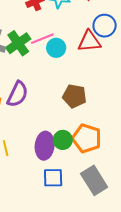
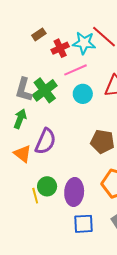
pink line: (42, 39) -> (75, 70), moved
green circle: (63, 140) -> (47, 186), moved

